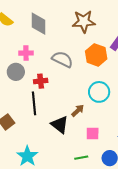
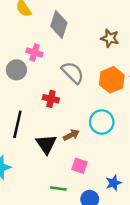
brown star: (84, 21) -> (110, 38), size x0.7
red cross: (41, 81) -> (51, 99), moved
black line: (34, 103) -> (17, 124), moved

